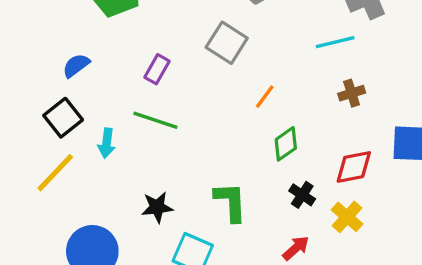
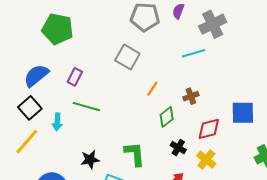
blue semicircle: (76, 65) -> (36, 76), size x1.5
purple rectangle: (157, 69) -> (75, 77), moved
brown cross: (352, 93) -> (191, 96), moved

